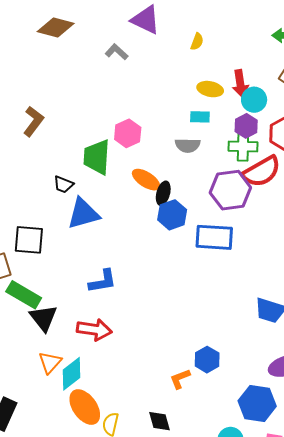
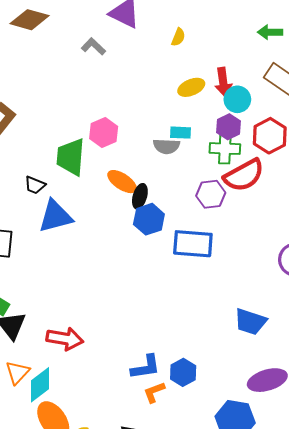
yellow ellipse: (210, 89) -> (191, 87), turned -35
cyan rectangle: (200, 117) -> (180, 133), moved
purple hexagon: (230, 190) -> (211, 194), size x0.7
blue L-shape: (103, 281) -> (146, 367), moved

